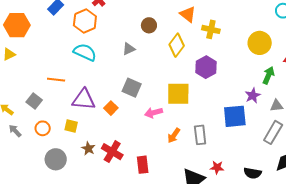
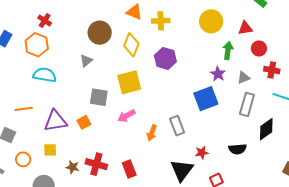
brown circle: (149, 25) -> (100, 33), size x1.5
yellow square: (178, 94) -> (129, 82), moved
orange square: (111, 108) -> (84, 122), turned 32

